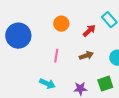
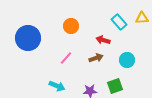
red arrow: (89, 31) -> (103, 40), moved, turned -120
pink line: (56, 56) -> (66, 58), turned 32

